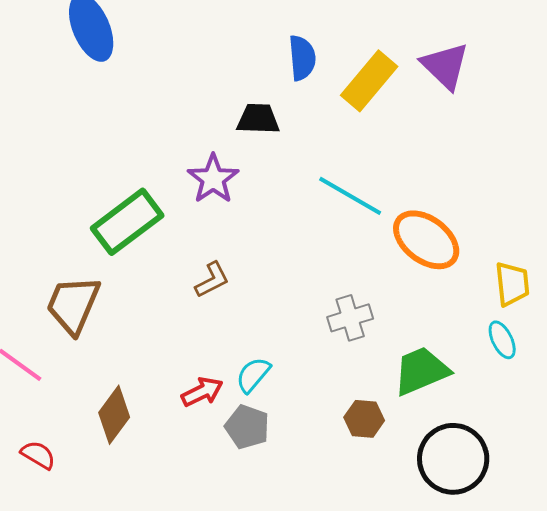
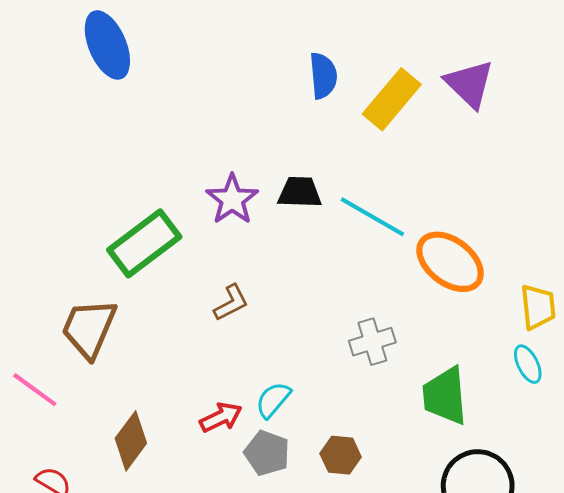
black trapezoid: (258, 119) -> (300, 192), moved
green trapezoid: (421, 371) -> (445, 396), turned -72
brown hexagon: (364, 419) -> (341, 455), moved

